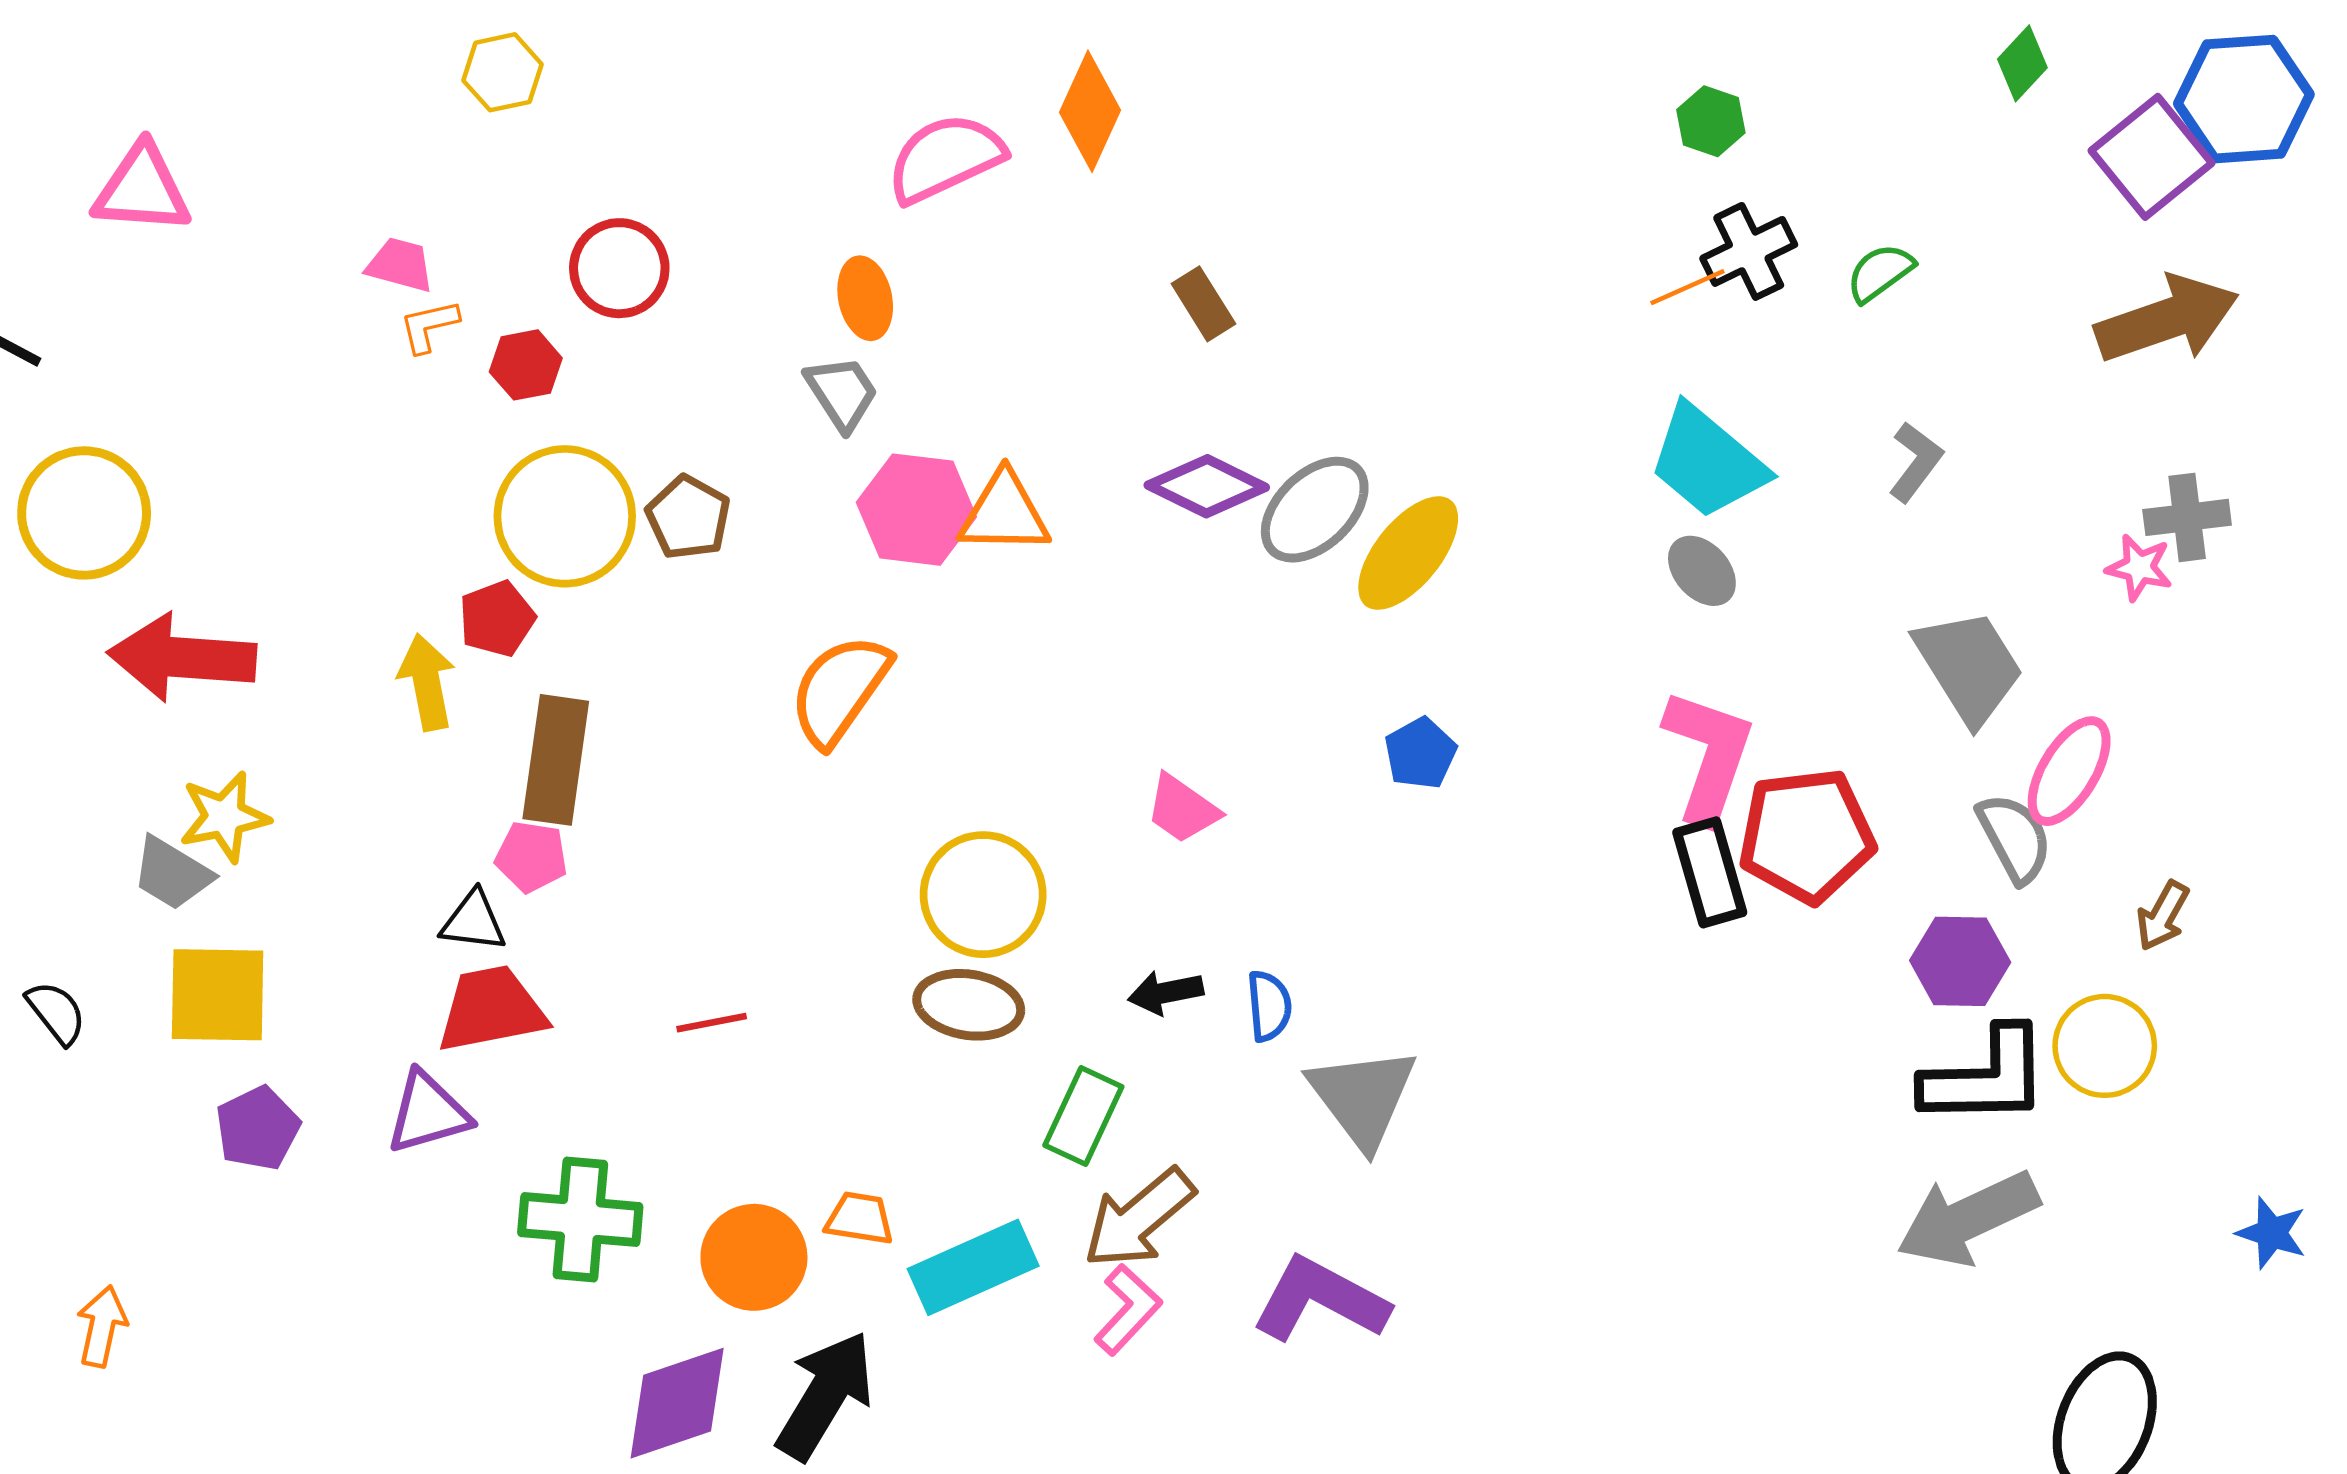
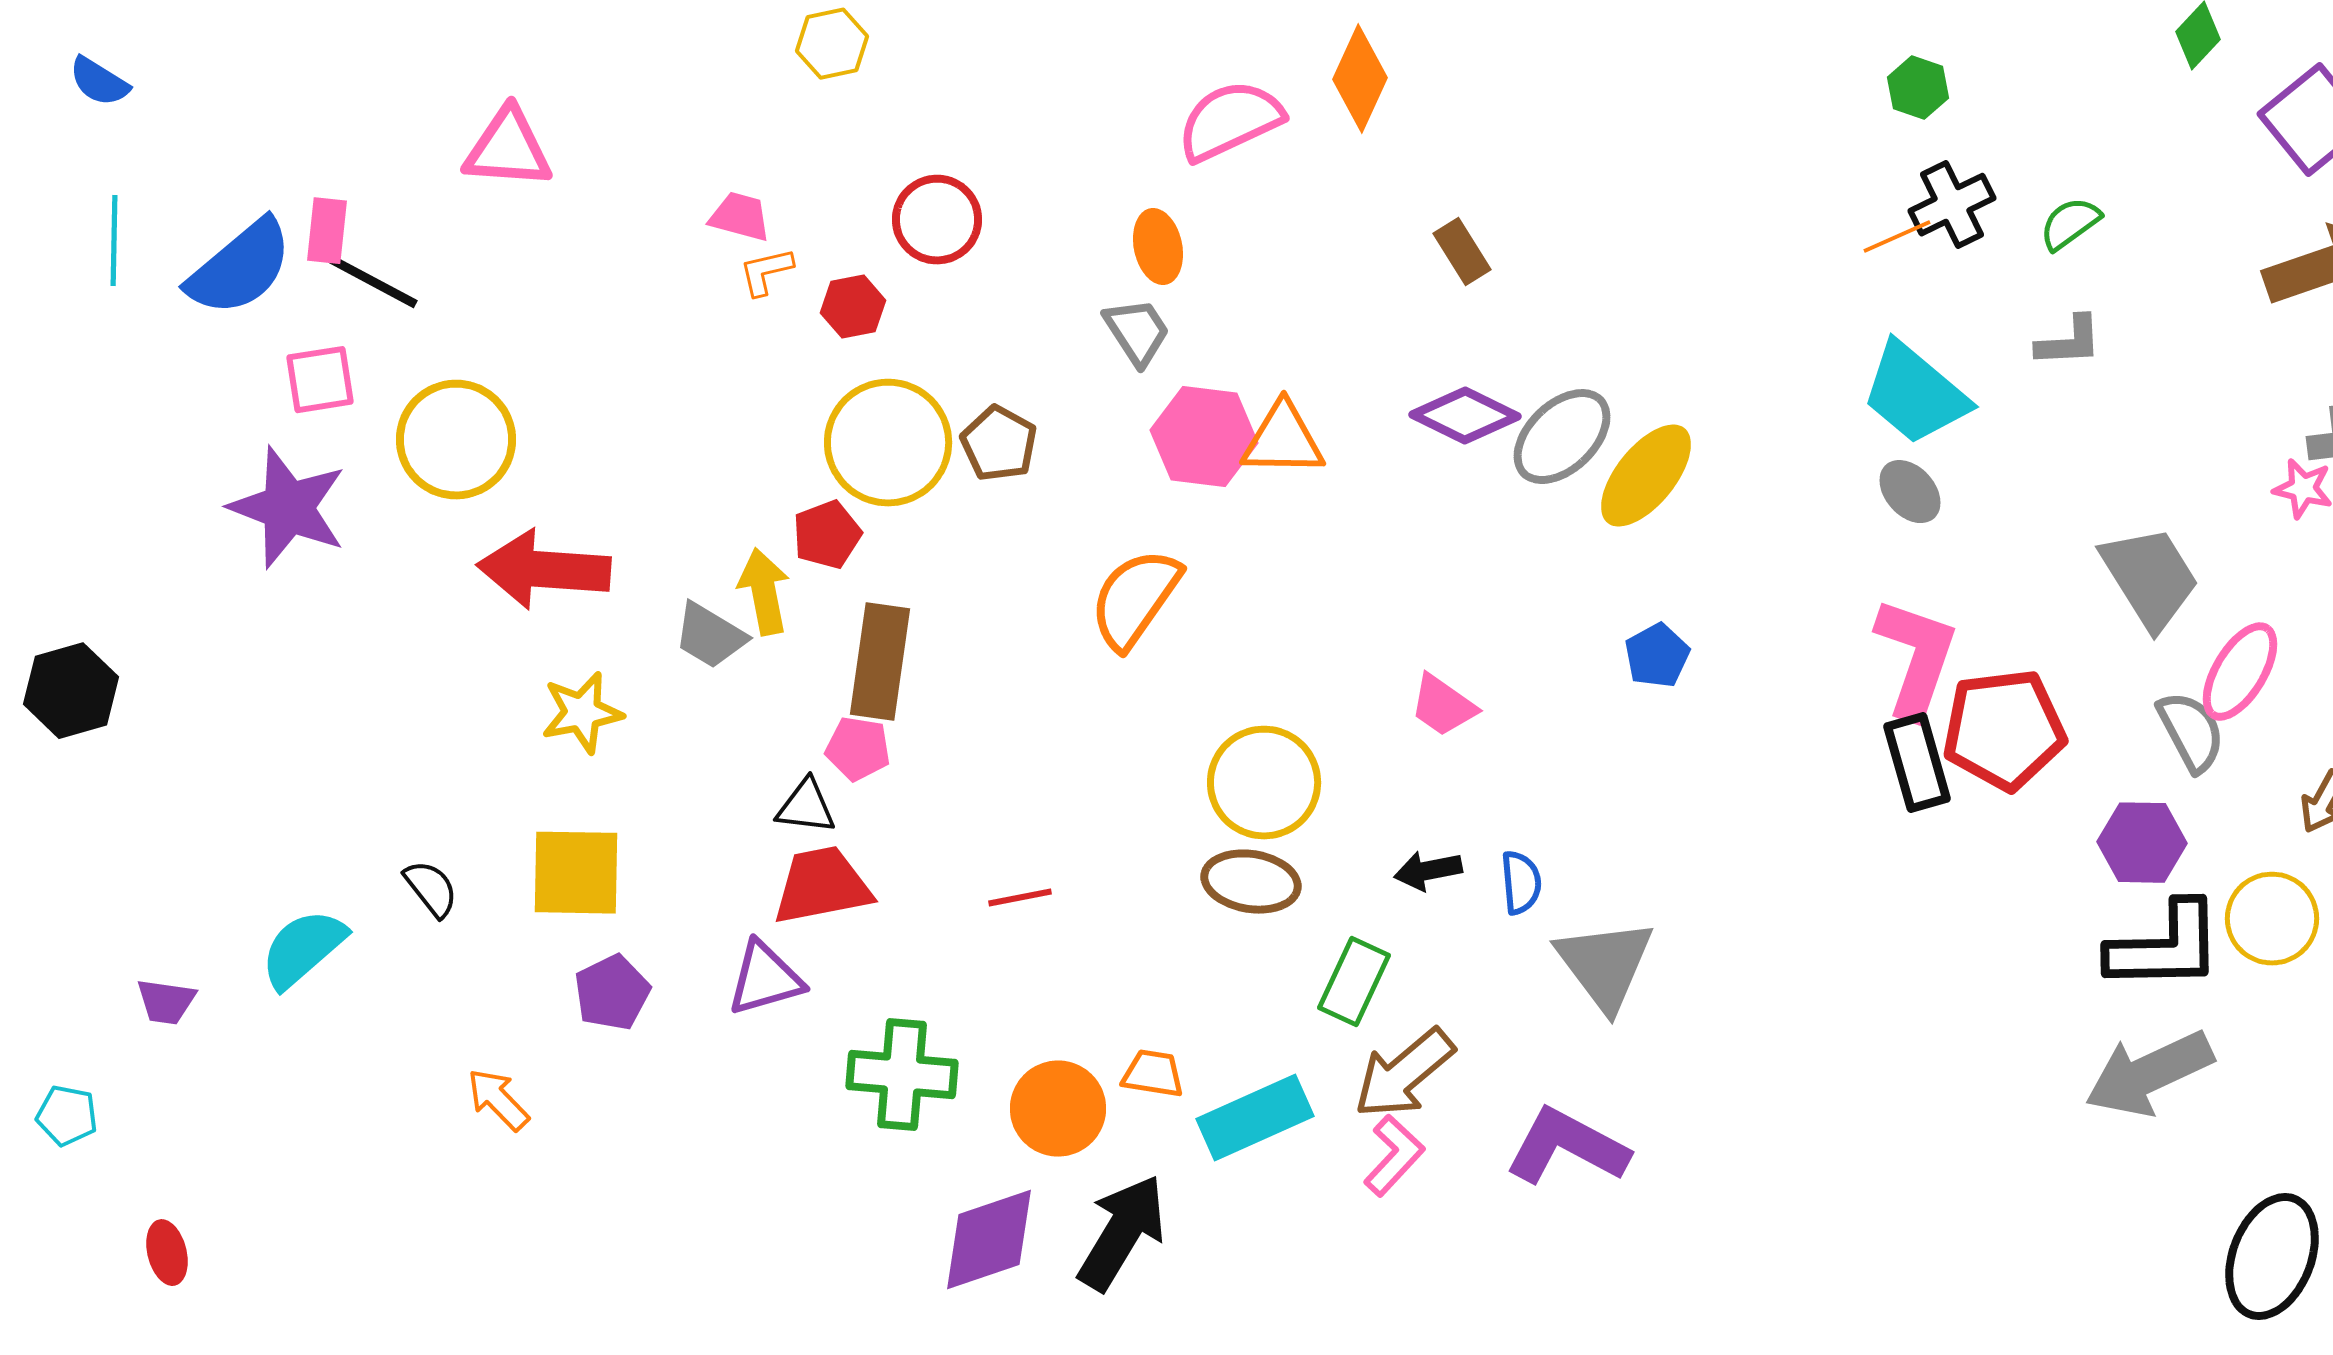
gray L-shape: (1916, 462) -> (2069, 342), moved, turned 50
gray trapezoid: (172, 873) -> (710, 636), moved
orange arrow: (102, 1326) -> (498, 1100), moved, turned -56

